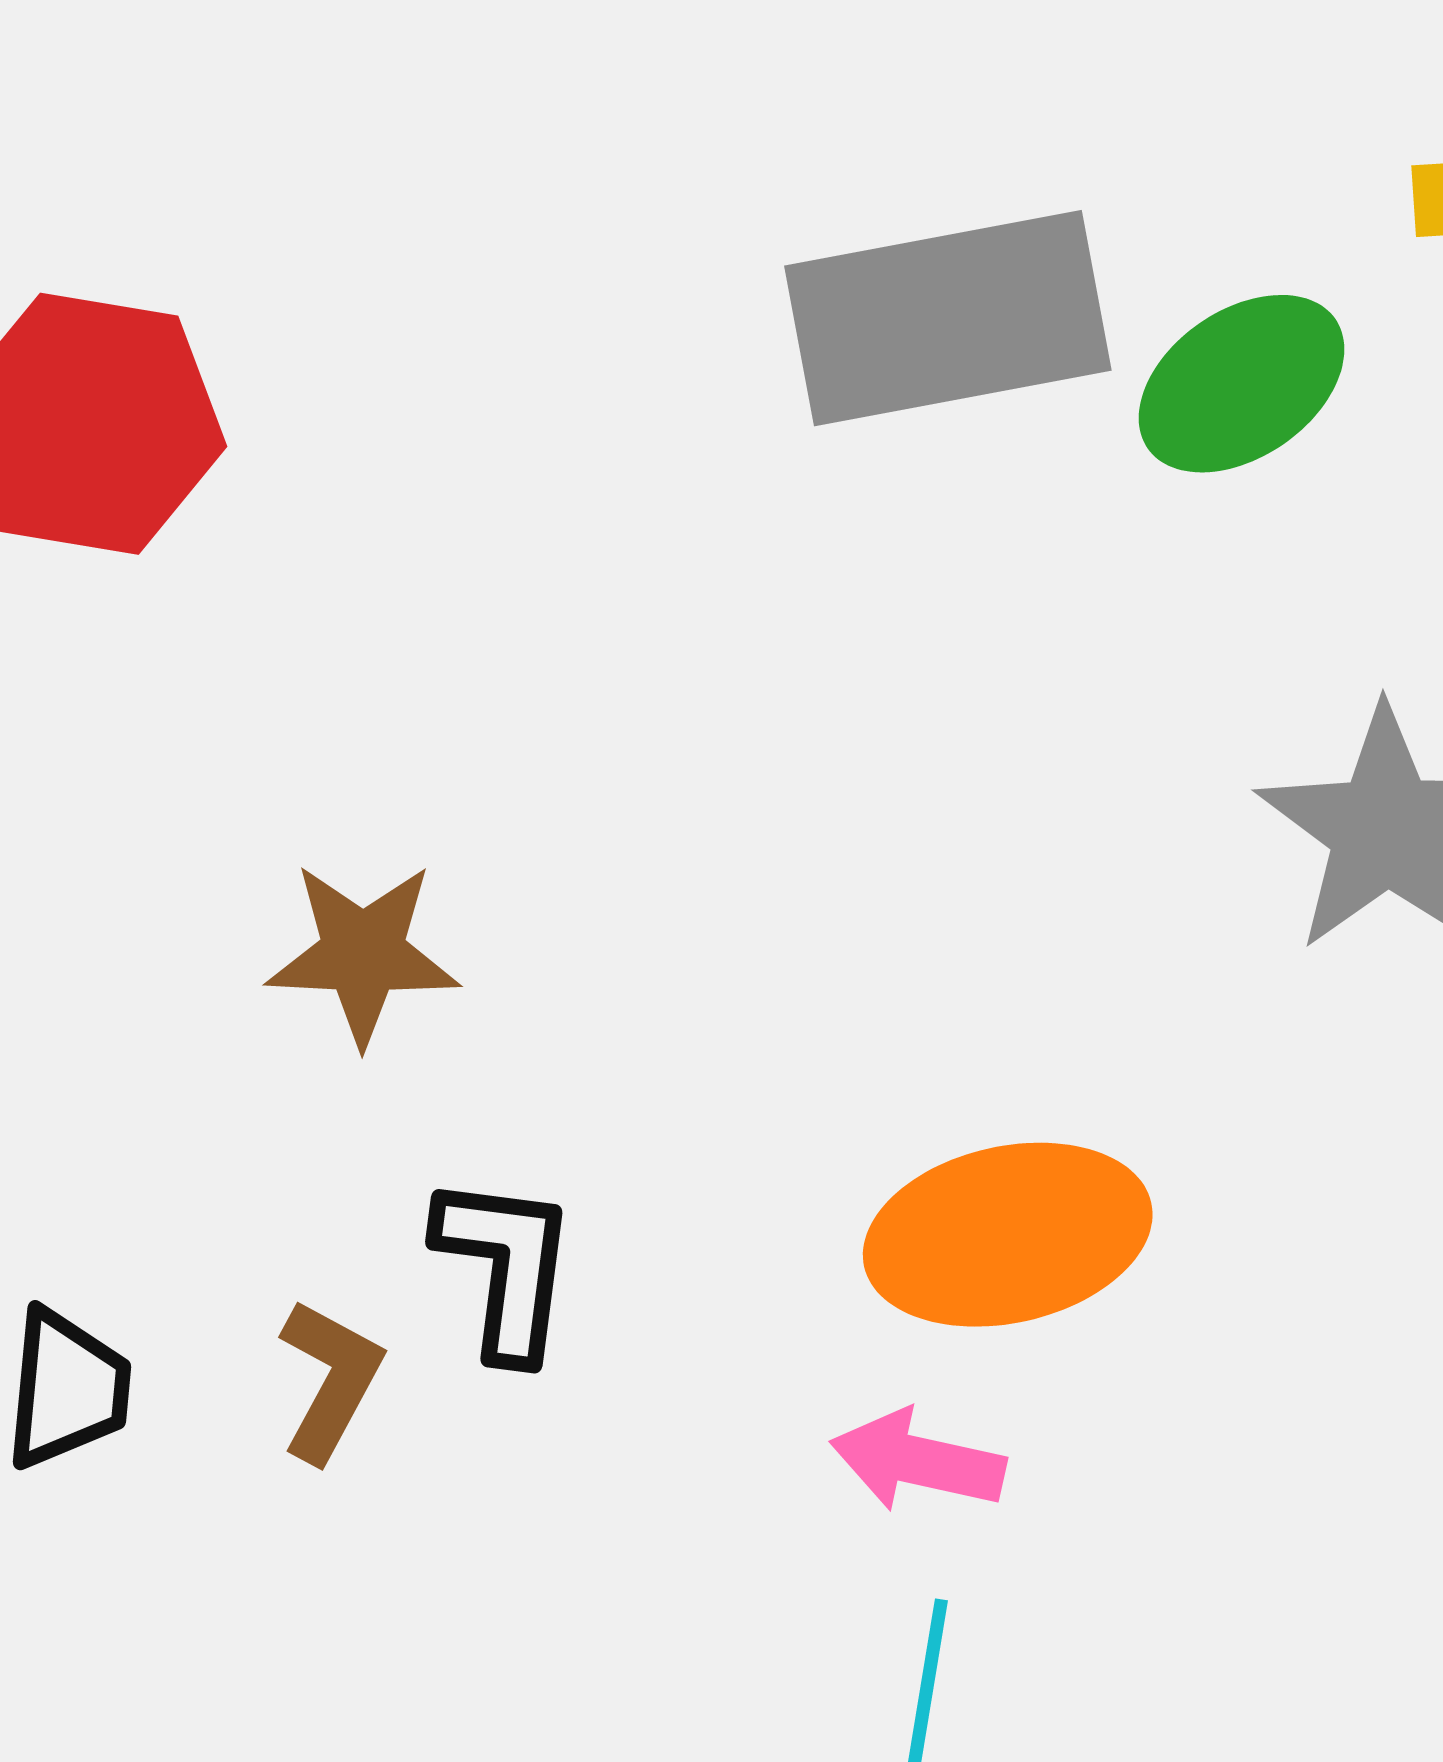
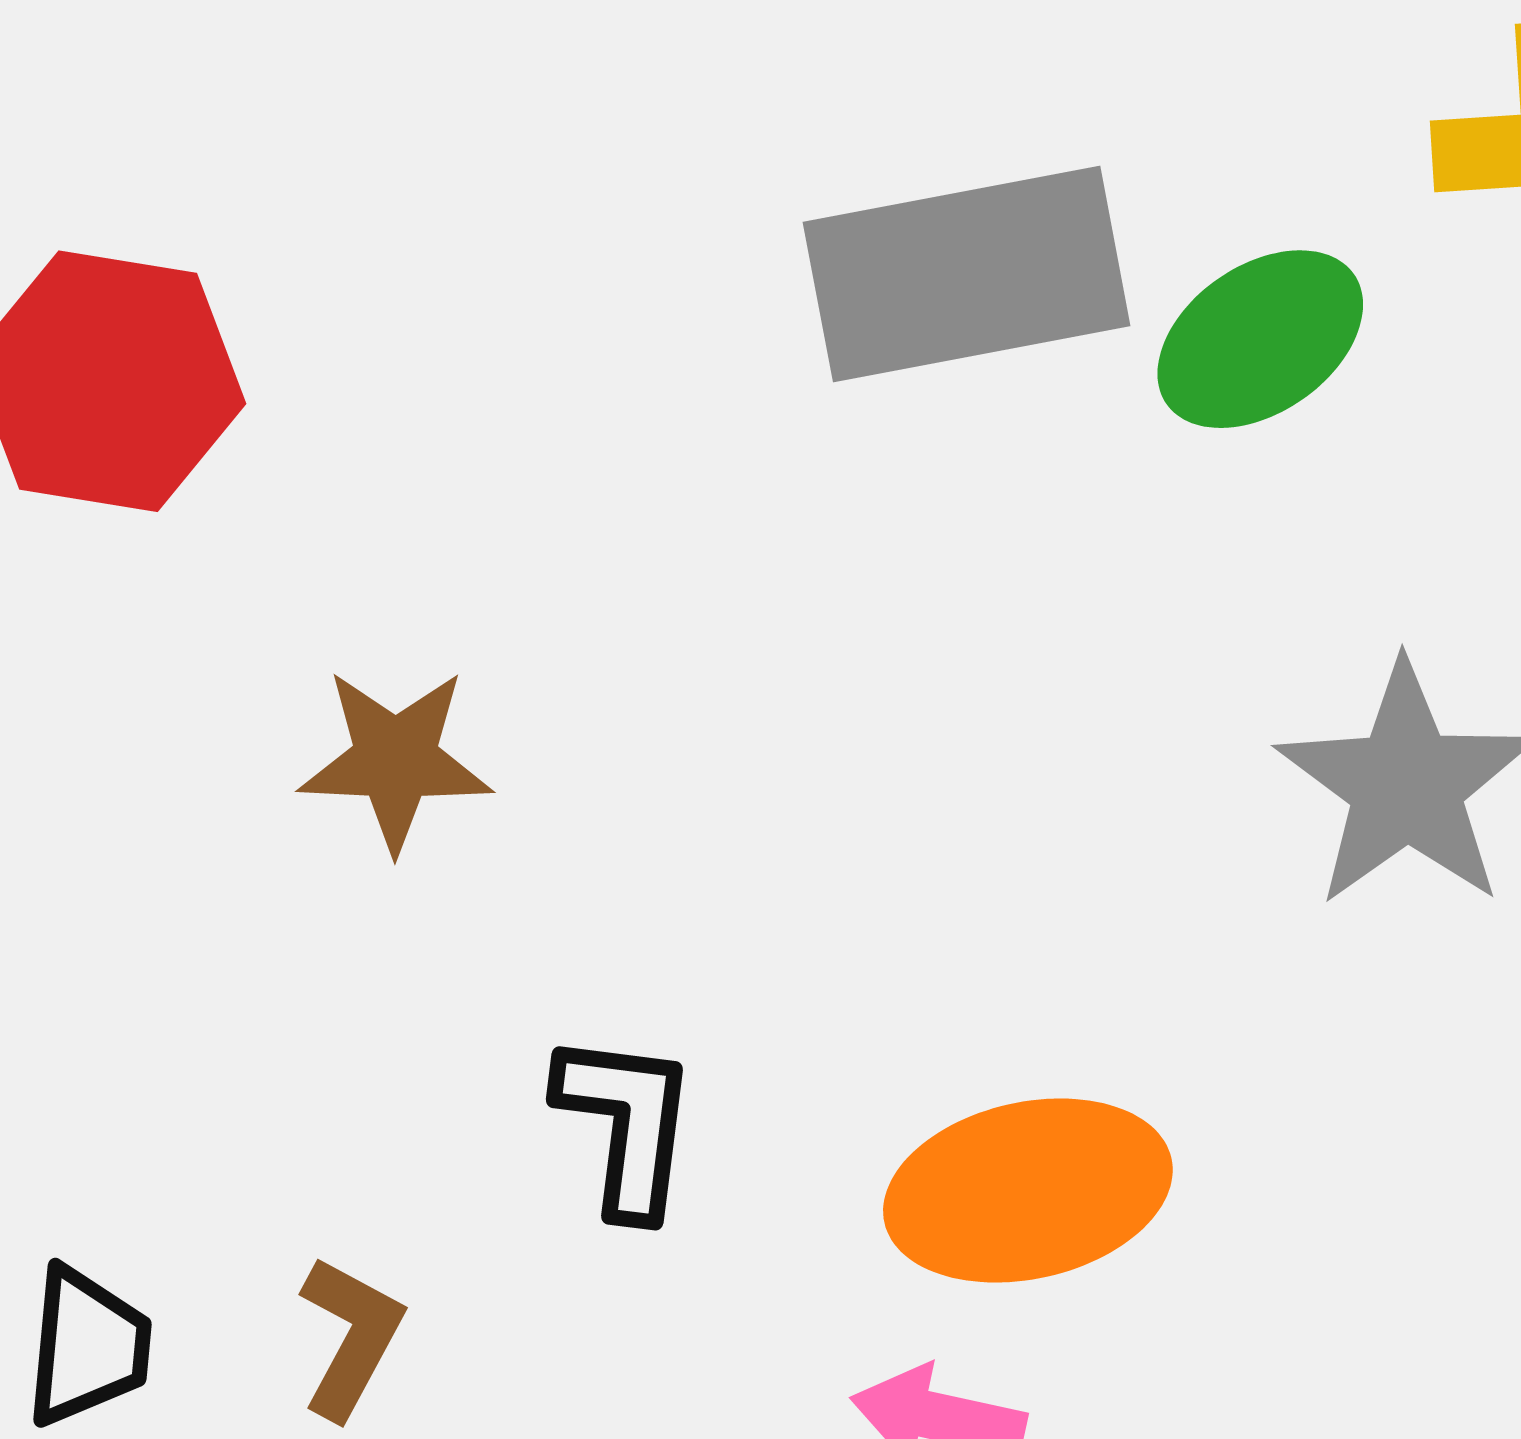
brown star: (363, 953) -> (395, 760), moved
black L-shape: (506, 1267) -> (626, 1124), moved

